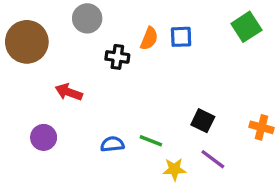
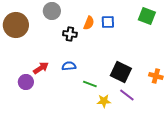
green square: (246, 27) -> (147, 16), turned -36
red arrow: (69, 92) -> (41, 68), moved, turned 126
black square: (203, 121) -> (121, 72), size x1.5
blue semicircle: (112, 144) -> (69, 66), moved

